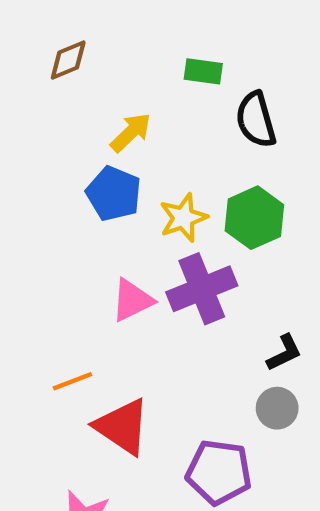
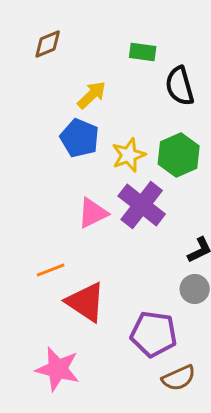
purple cross: (202, 289) -> (142, 205), turned -30

